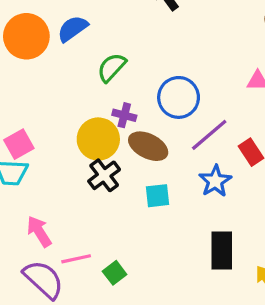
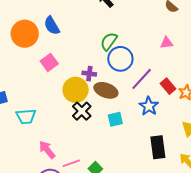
blue semicircle: (73, 29) -> (52, 26), turned -78
green semicircle: (112, 67) -> (109, 41), moved
pink square: (19, 144) -> (49, 62), moved

